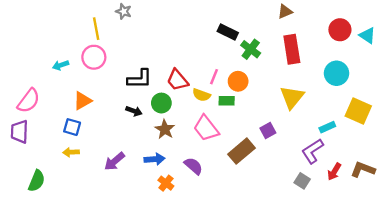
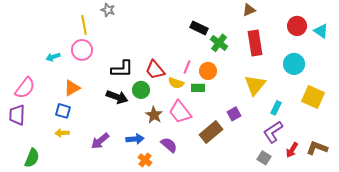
black arrow: (134, 111) -> (117, 97), size x1.5
cyan rectangle: (327, 127) -> (276, 108), moved, turned -40
brown star: (165, 129) -> (154, 115), moved

